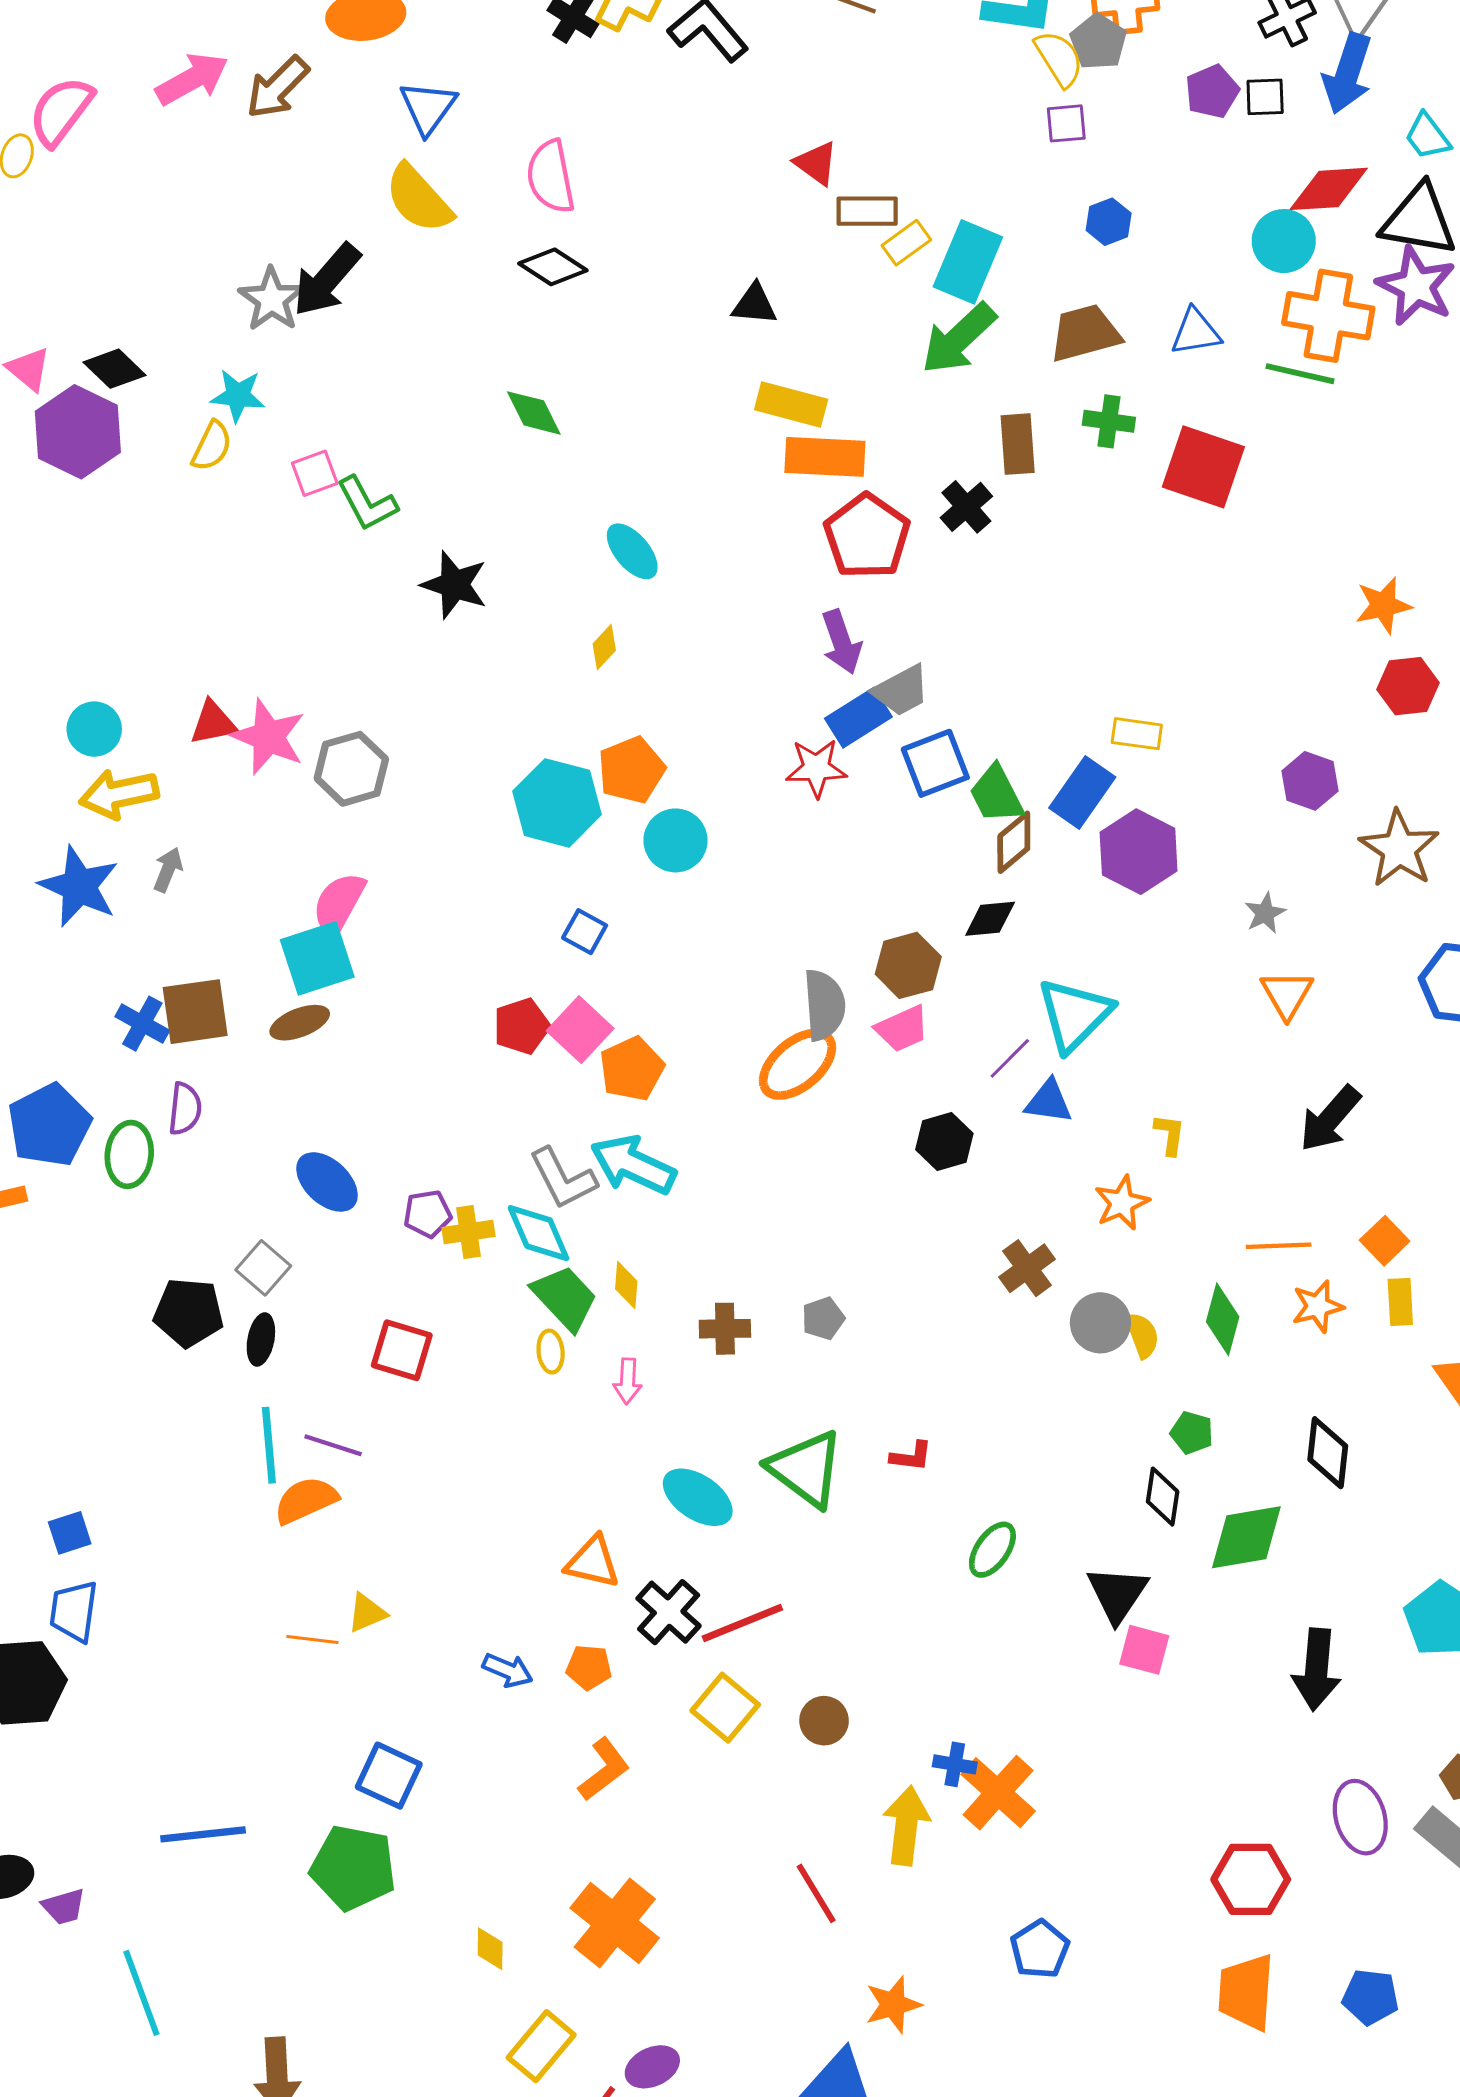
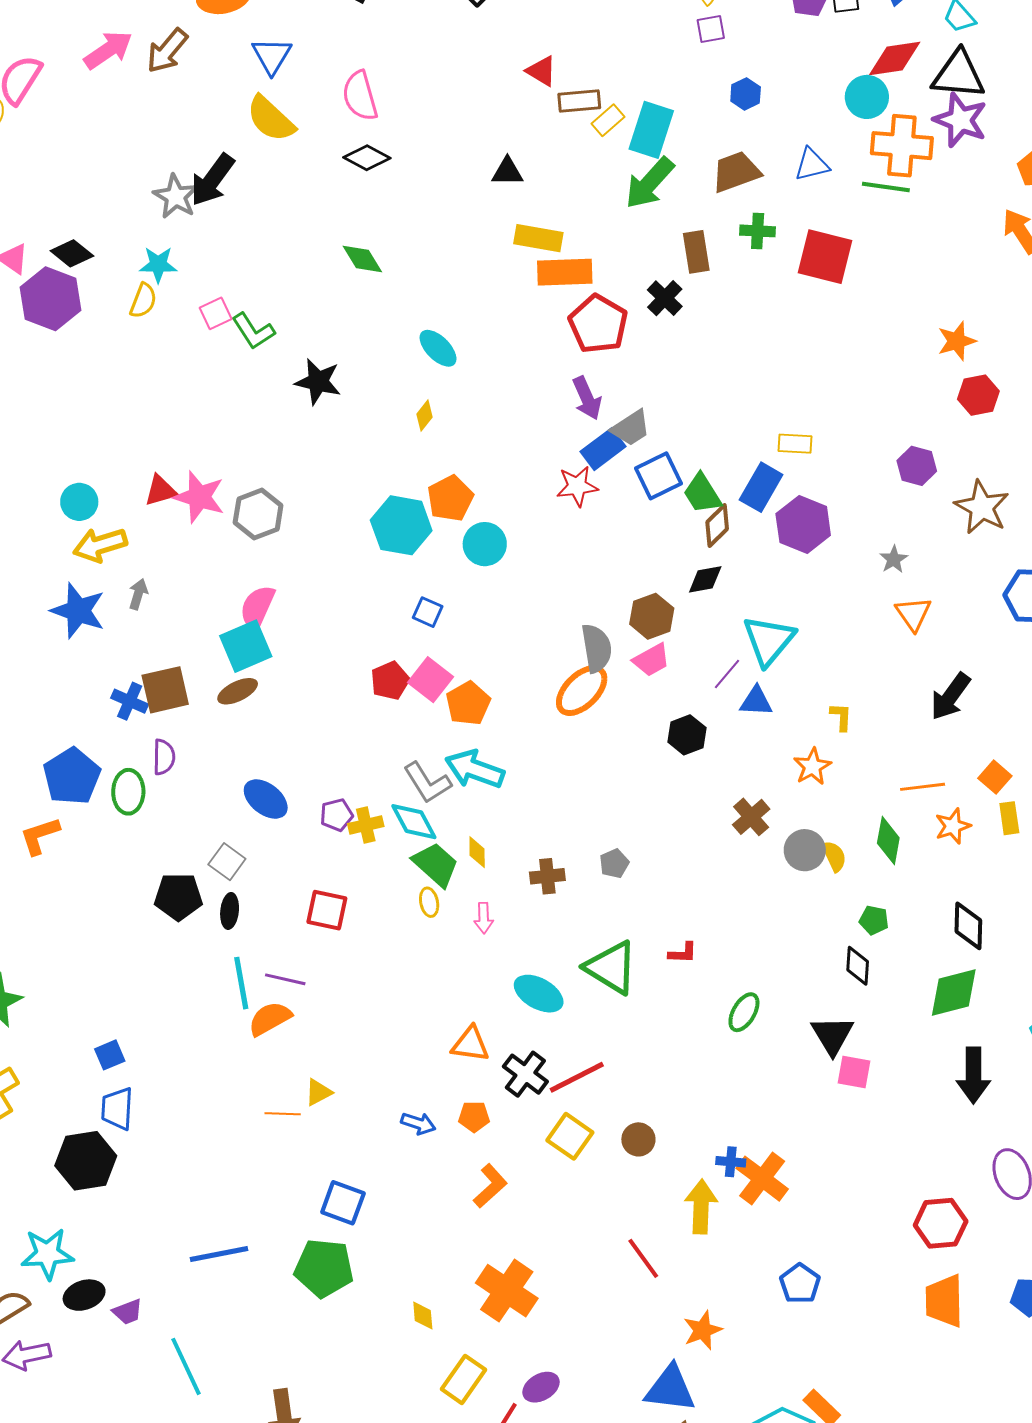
green diamond: (1246, 1537) -> (954, 992), moved

